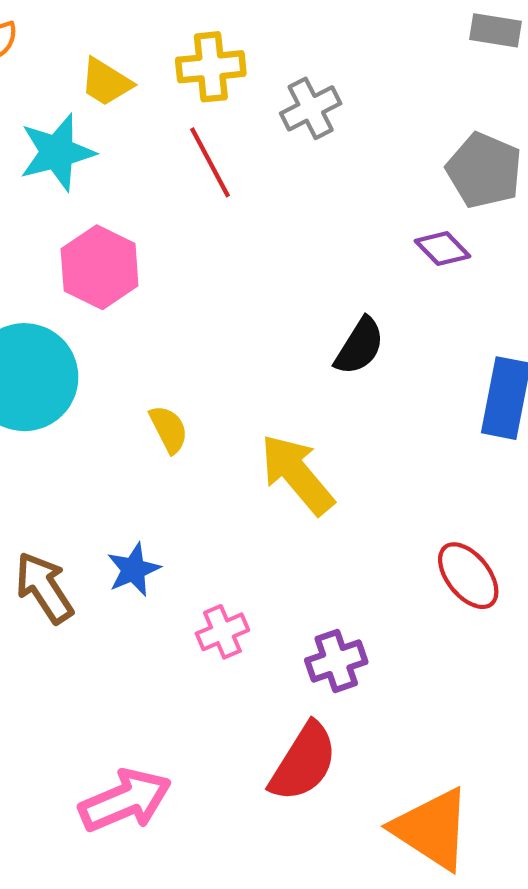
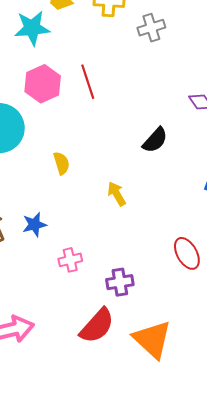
red line: (210, 162) -> (88, 82), moved
yellow arrow: (297, 474) -> (117, 194), size x0.6
orange triangle: (432, 829) -> (152, 339), moved

